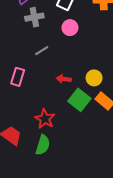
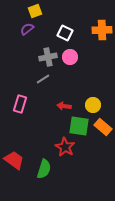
gray cross: (34, 17) -> (48, 57), moved
green square: (79, 100) -> (79, 126), turned -30
red star: (45, 119) -> (65, 147), moved

